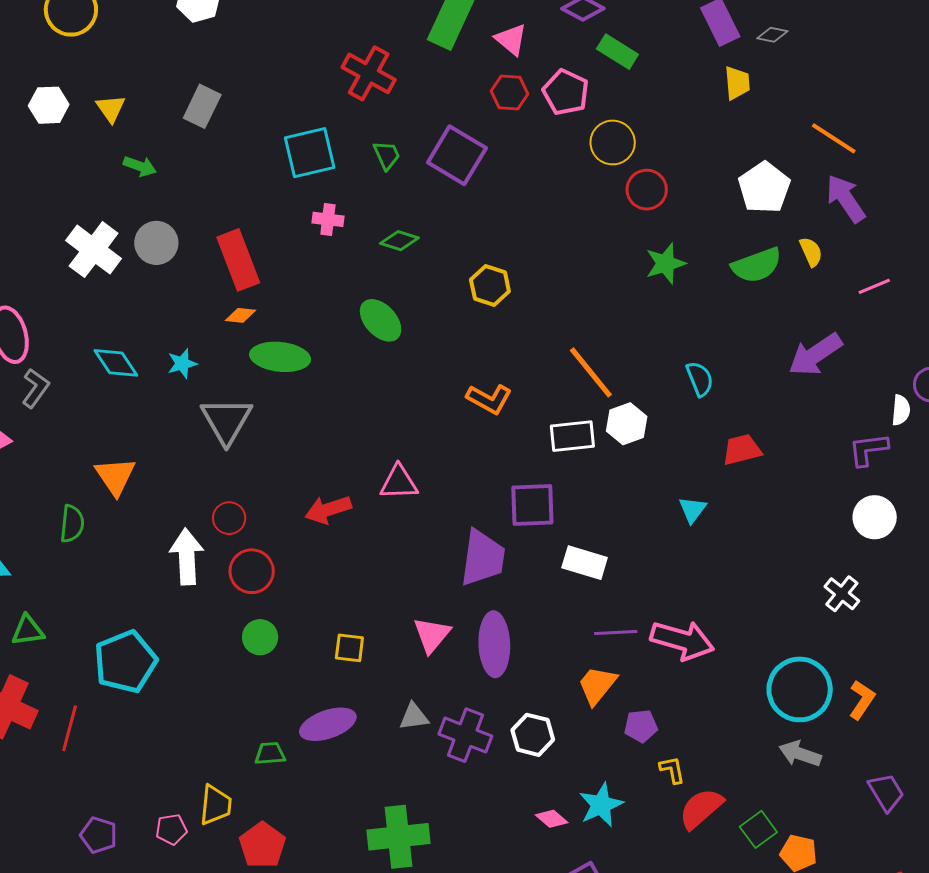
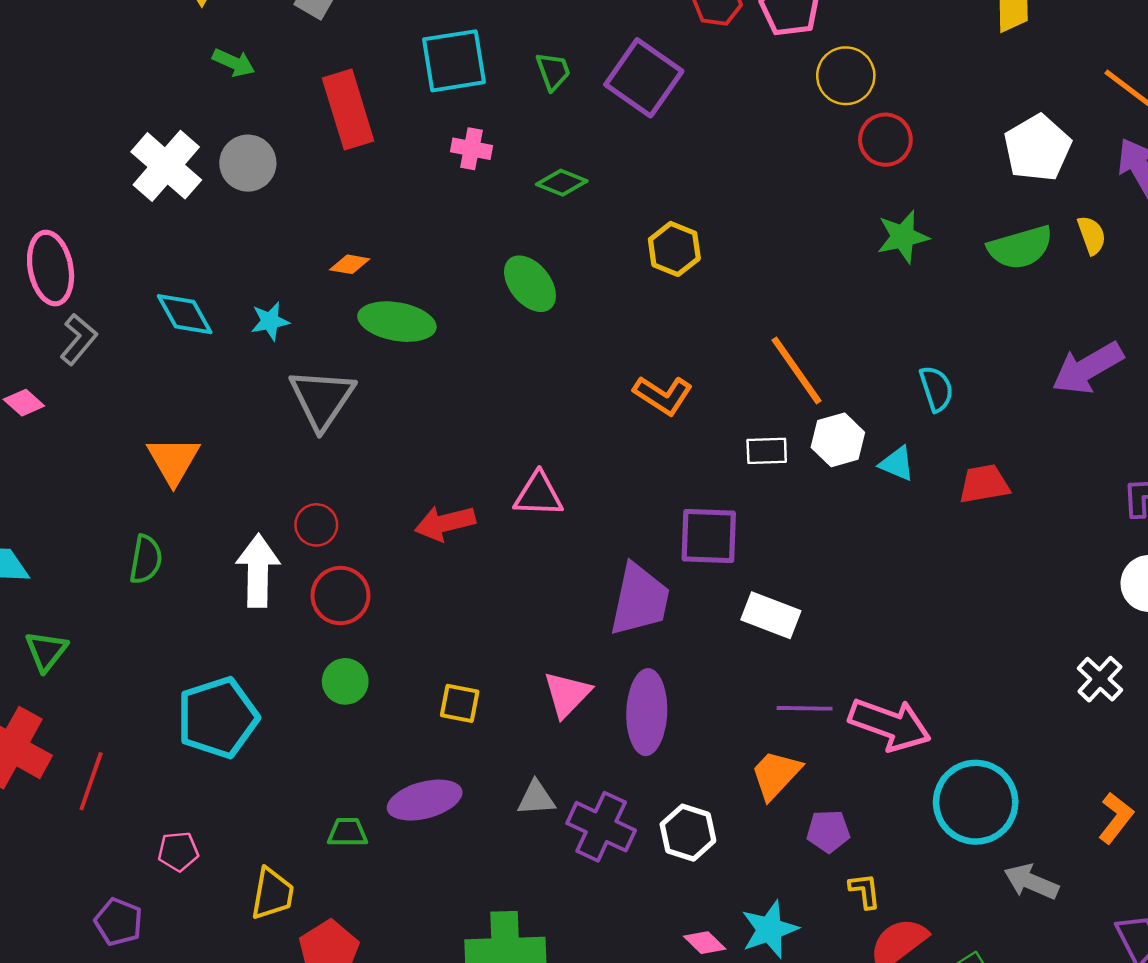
red rectangle: (238, 260) -> (348, 110), moved
white rectangle: (572, 436) -> (767, 451), size x0.7
cyan triangle: (693, 510) -> (897, 464), moved, turned -48
green semicircle: (72, 524) -> (146, 559), moved
green triangle: (28, 630) -> (46, 651), turned -48
cyan pentagon: (125, 662) -> (218, 718), moved
cyan circle: (800, 689) -> (976, 802), moved
pink pentagon: (171, 829) -> (178, 851), moved

